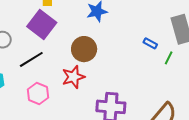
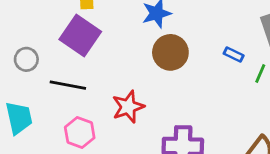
brown circle: (84, 49) -> (170, 52), moved
black line: (31, 59) -> (68, 85), turned 45

